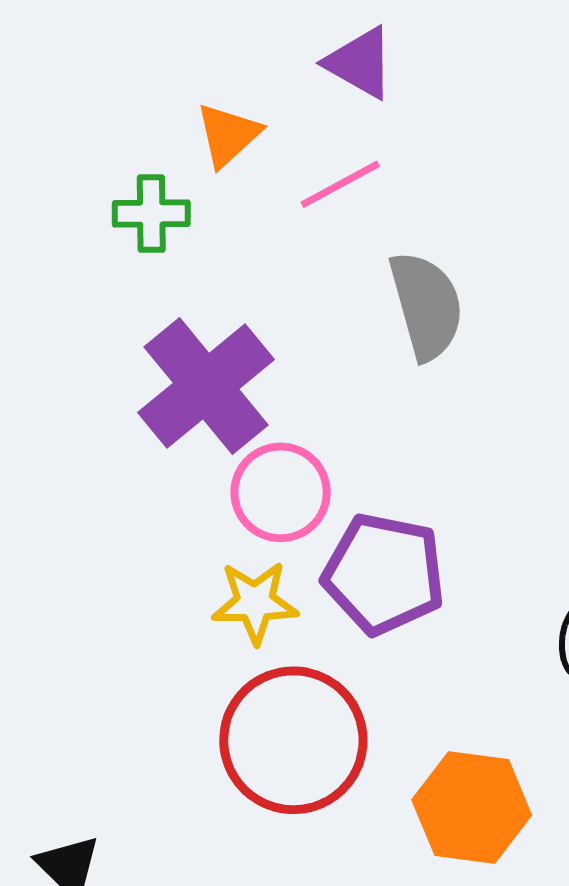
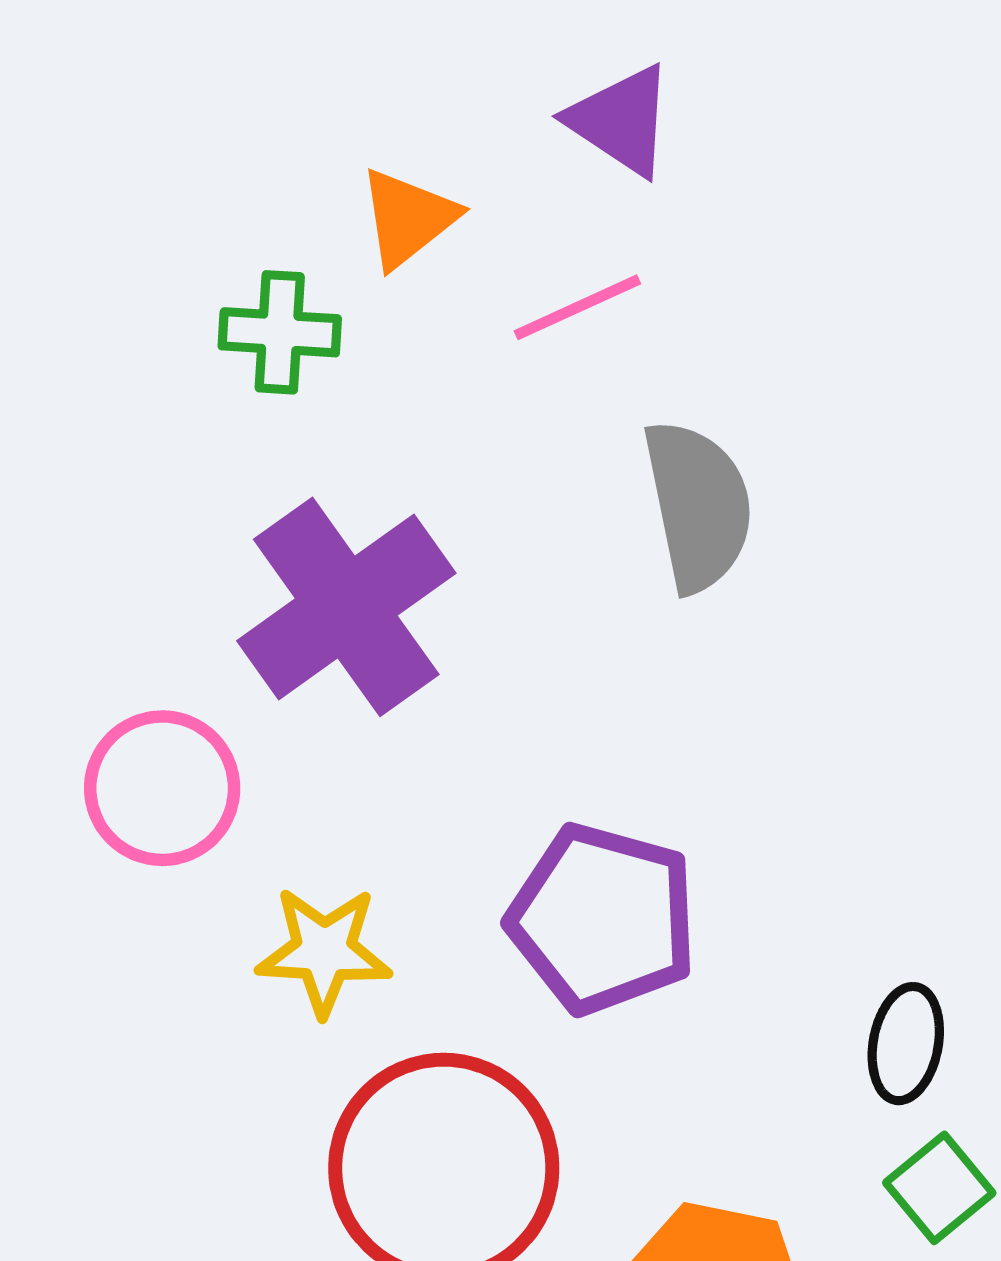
pink circle: (281, 492) -> (162, 788), moved
yellow star: (255, 602) -> (324, 951), moved

